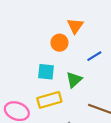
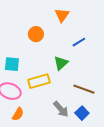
orange circle: (59, 43) -> (36, 34), moved
cyan square: (46, 72) -> (12, 64), moved

